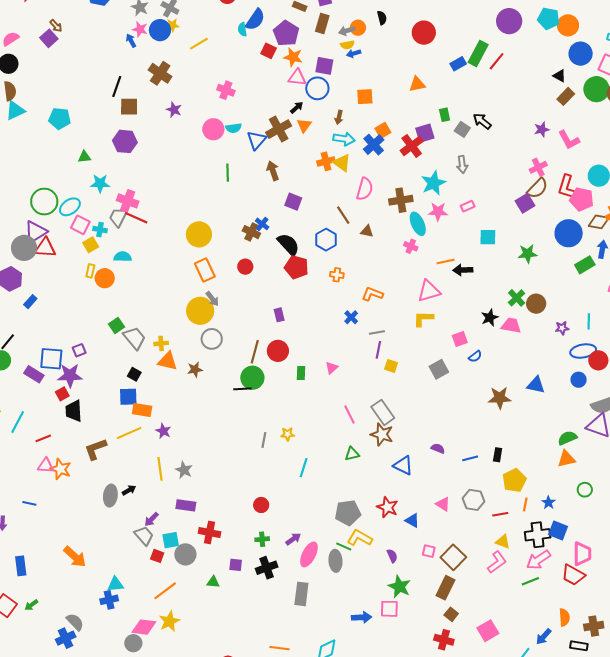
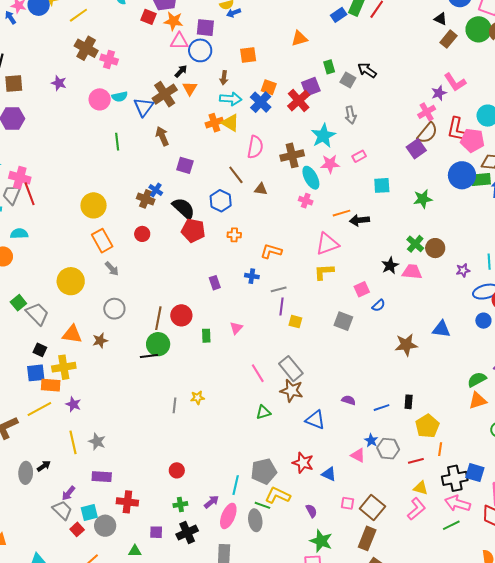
brown cross: (160, 73) -> (86, 48), moved
purple star: (542, 129) -> (439, 93), moved
orange square: (383, 130) -> (269, 87), turned -35
red line: (136, 218) -> (30, 194), turned 50
green rectangle: (585, 265) -> (481, 179), moved, turned 30
yellow circle: (200, 311) -> (71, 281), moved
purple rectangle: (279, 315) -> (215, 283), moved
blue cross: (351, 317) -> (252, 276), turned -32
yellow cross: (161, 343) -> (64, 367), moved, size x1.6
gray square: (439, 369) -> (343, 321), turned -36
cyan line: (304, 468) -> (236, 485), moved
blue star: (549, 503) -> (371, 440), moved
red square: (157, 556) -> (77, 529), turned 32
pink arrow: (538, 560) -> (458, 503), turned 55

